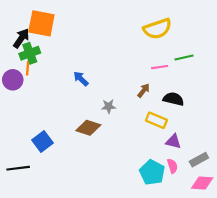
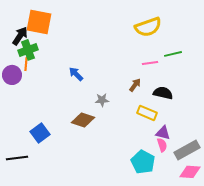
gray rectangle: (199, 160) -> (187, 150), size x1.4
pink semicircle: (172, 166) -> (162, 145), moved

